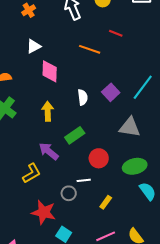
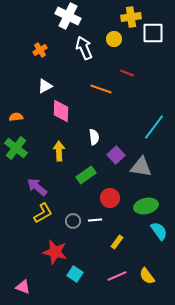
purple square: (111, 92) -> (116, 155), moved
purple arrow: (49, 151) -> (37, 187), moved
gray circle: (69, 193) -> (73, 221), moved

